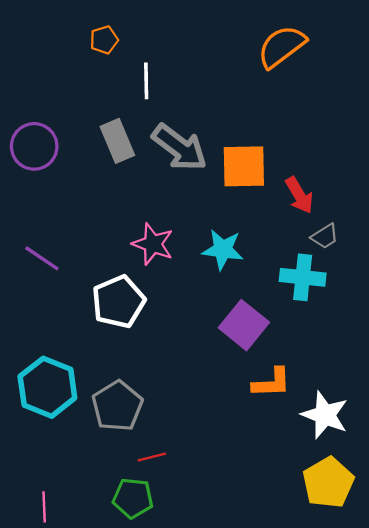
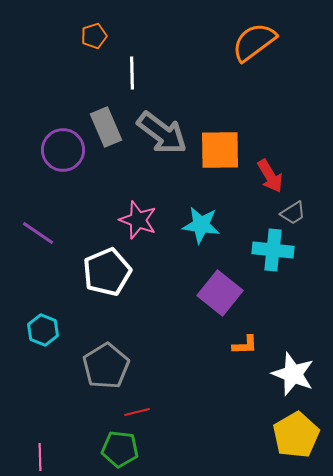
purple circle: (34, 146) -> (63, 150), moved
orange L-shape: (272, 383) -> (245, 345), size x0.7
cyan hexagon: (47, 387) -> (43, 330), moved, size x0.6

